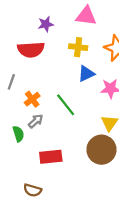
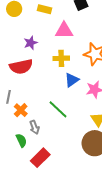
orange cross: (32, 99) -> (21, 110), moved
gray arrow: (36, 121) -> (34, 127), turned 120
red rectangle: (51, 157) -> (40, 158), moved, turned -30

